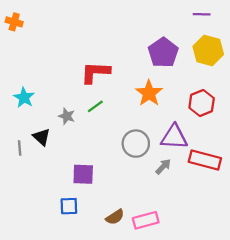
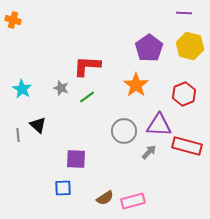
gray star: (67, 116) -> (61, 88), moved

